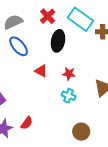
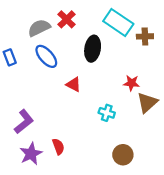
red cross: (48, 16) -> (67, 19), moved
red star: (69, 74) -> (131, 83), moved
red semicircle: (27, 123) -> (58, 146), turned -56

